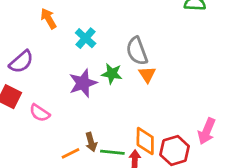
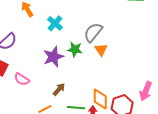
gray semicircle: (137, 51) -> (93, 32), turned 60
brown arrow: (91, 142) -> (59, 89), moved, turned -120

